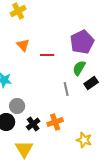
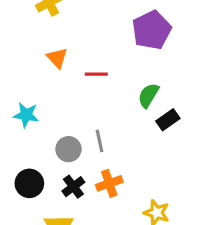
purple pentagon: (82, 42) -> (152, 30), moved
gray line: (66, 89) -> (99, 141), moved
gray circle: (17, 106) -> (68, 149), moved

